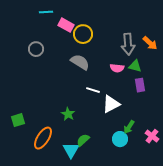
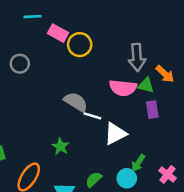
orange arrow: (150, 43) -> (165, 74), moved
gray semicircle: (80, 62) -> (76, 102), moved
pink semicircle: (117, 68) -> (123, 88), size x1.5
green semicircle: (83, 140) -> (94, 180), moved

